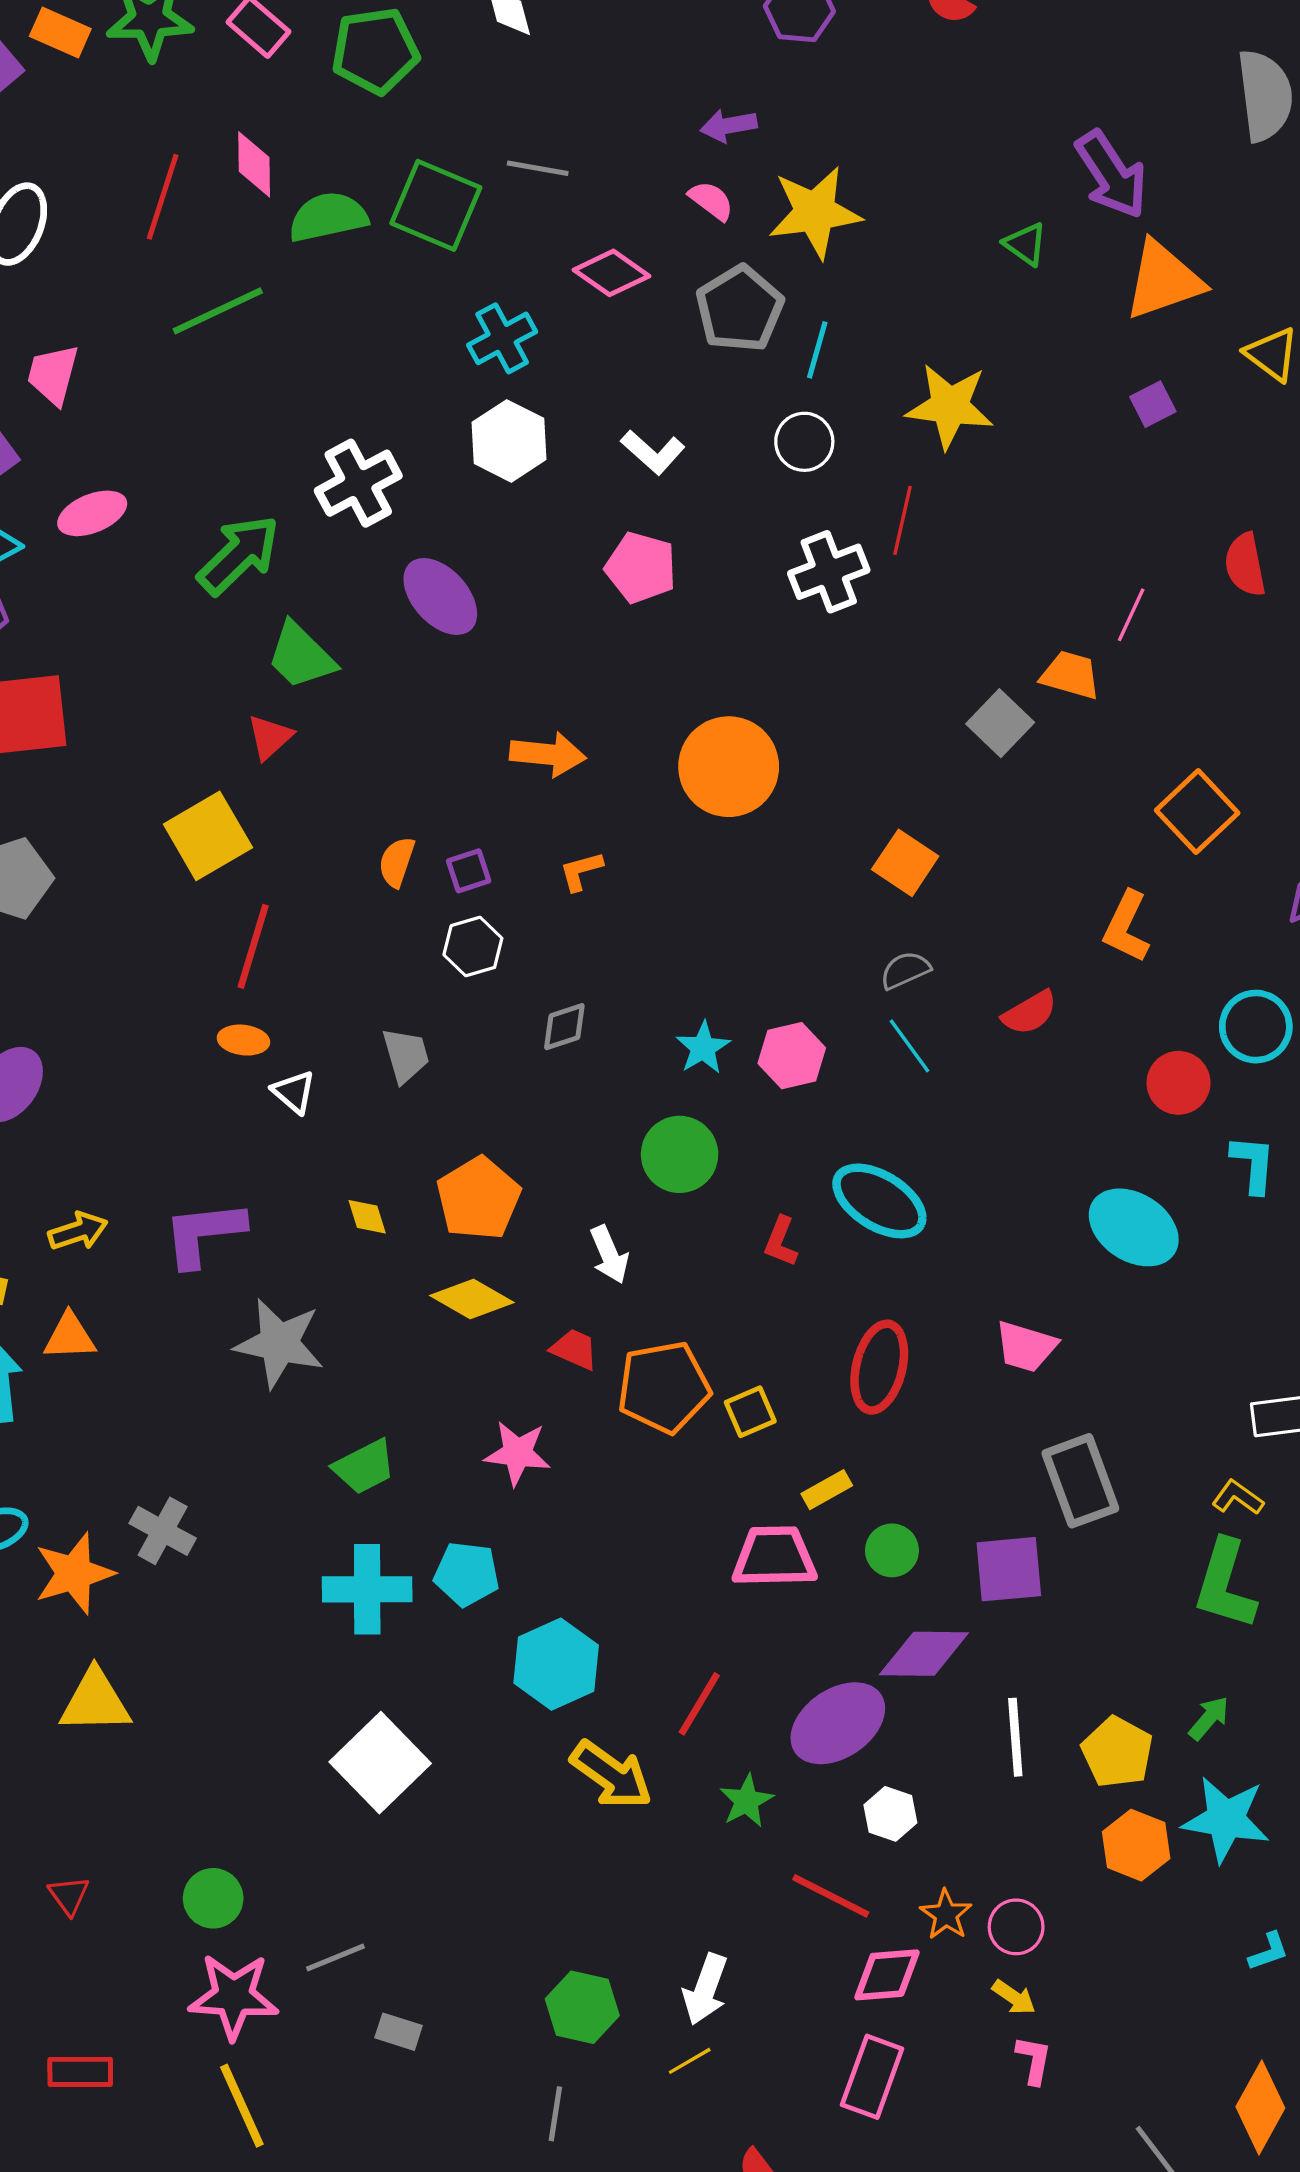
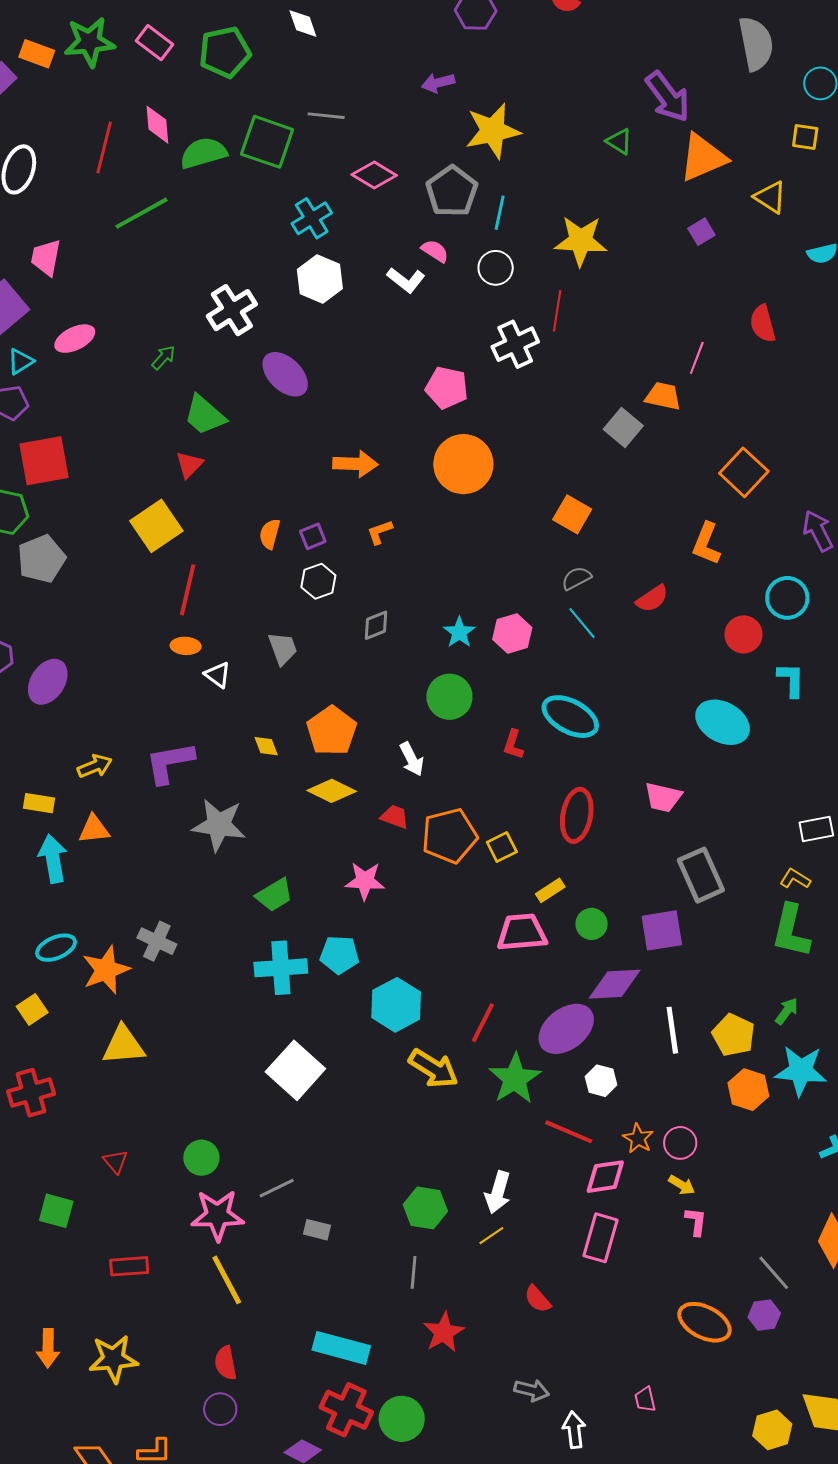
pink semicircle: (711, 201) -> (435, 251), moved
green arrow: (239, 555) -> (163, 358), size x0.5
pink pentagon: (641, 568) -> (447, 388), moved
green star: (746, 1801) -> (515, 1079), size x1.6

